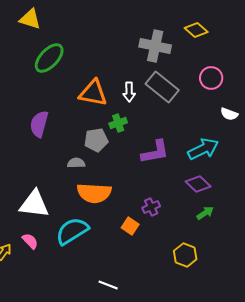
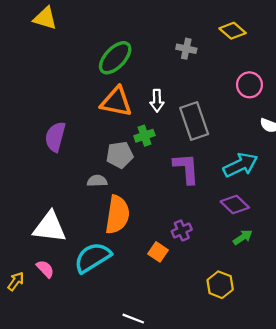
gray cross: (155, 46) -> (186, 49), size x0.6
green ellipse: (49, 58) -> (115, 58), moved
gray rectangle: (162, 87) -> (194, 121), moved, turned 32
purple L-shape: (155, 152) -> (186, 168), turned -84
orange semicircle: (94, 193) -> (117, 215), turned -84

